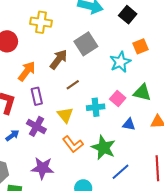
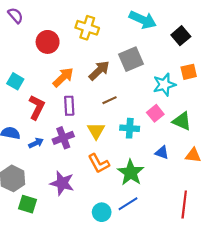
pink square: (118, 99) -> (155, 113), moved
purple cross: (36, 126) -> (63, 138), turned 30
blue line: (120, 172) -> (128, 204), moved

